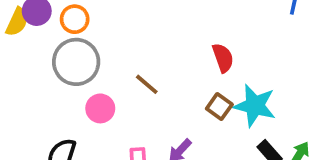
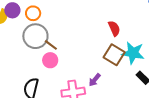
brown line: (147, 84) -> (51, 45), moved
brown square: (219, 107) -> (114, 55), size x1.5

